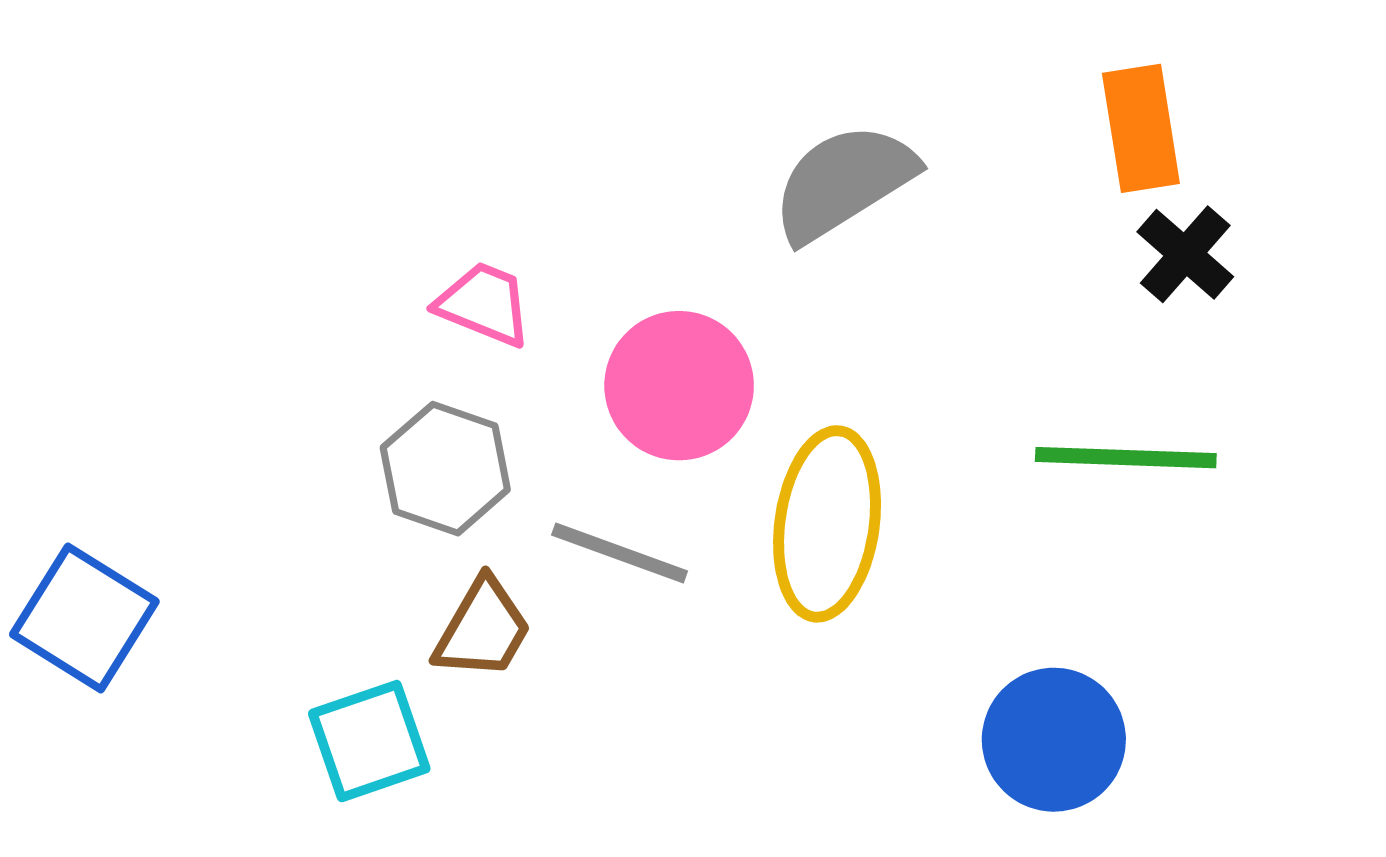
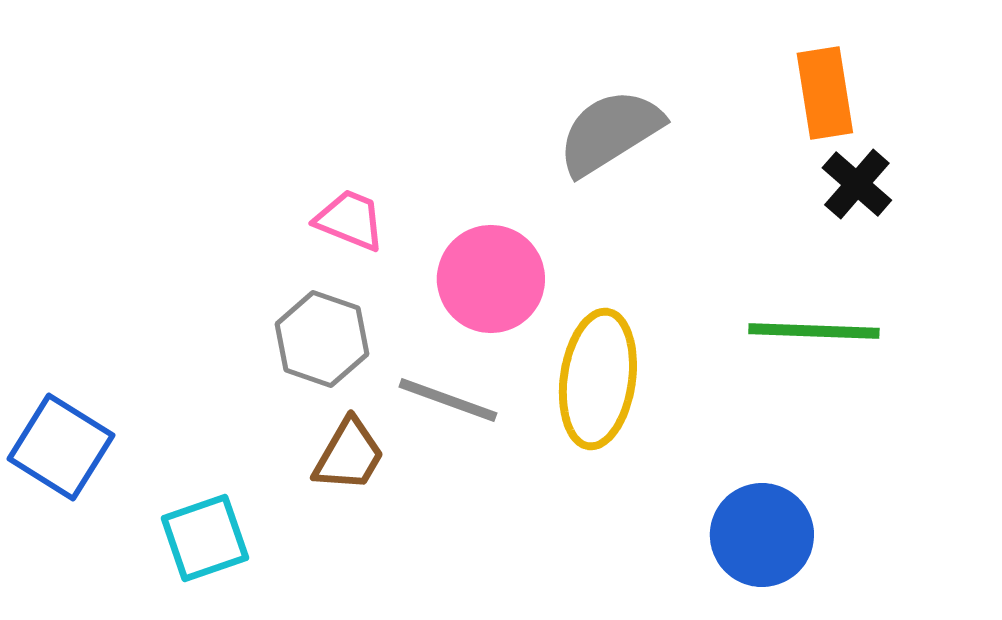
cyan square: (369, 741) -> (205, 538), moved

